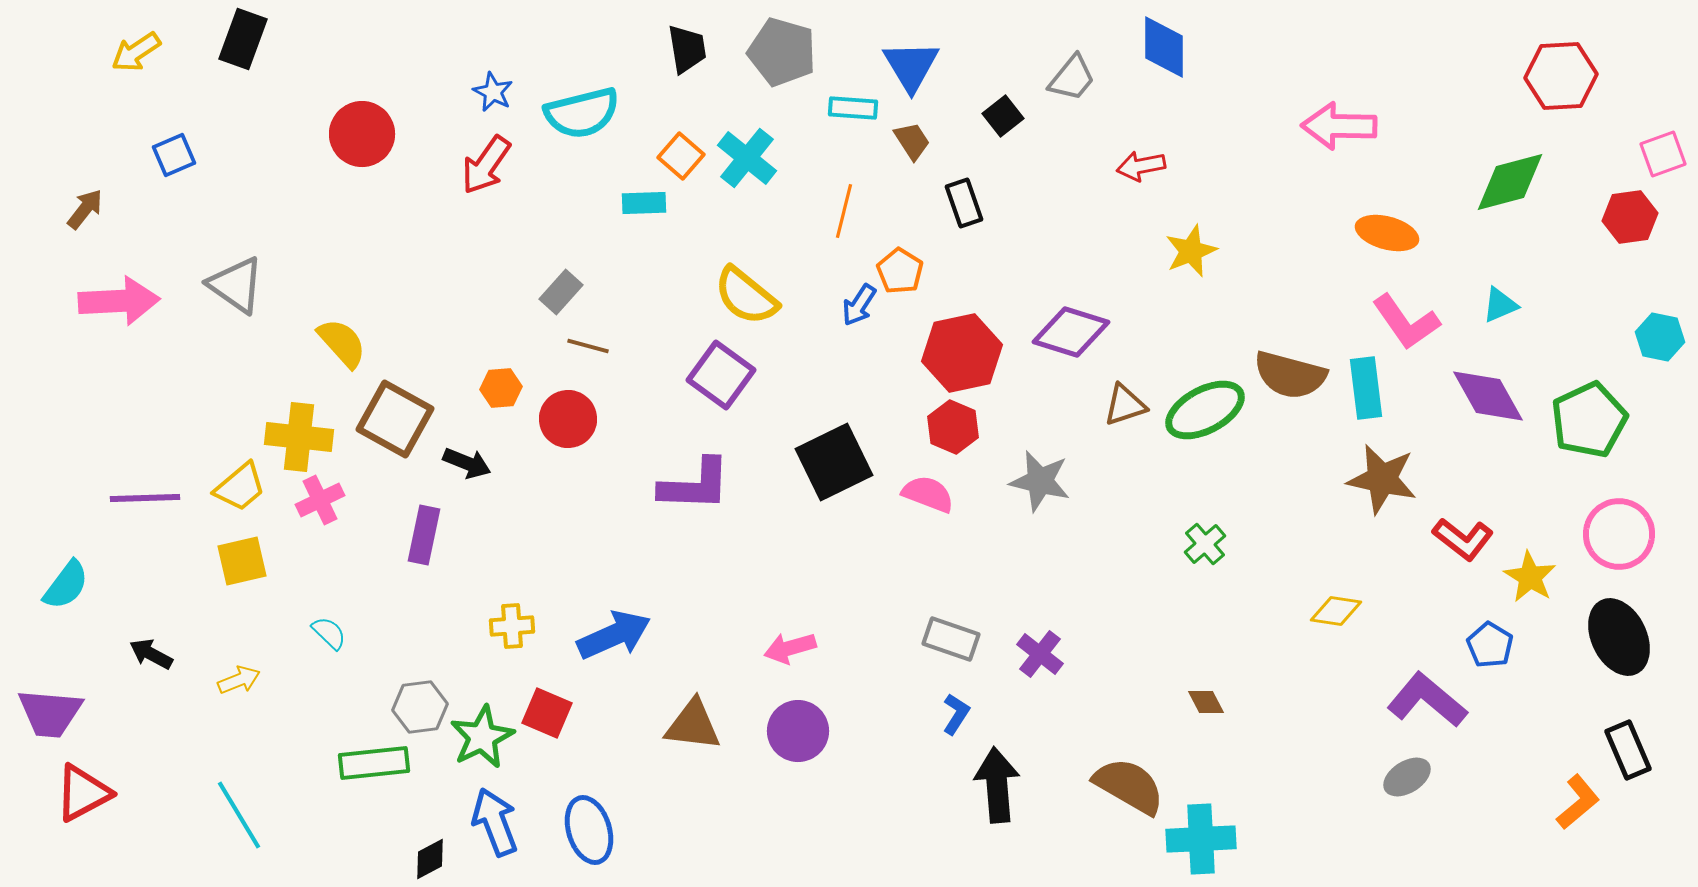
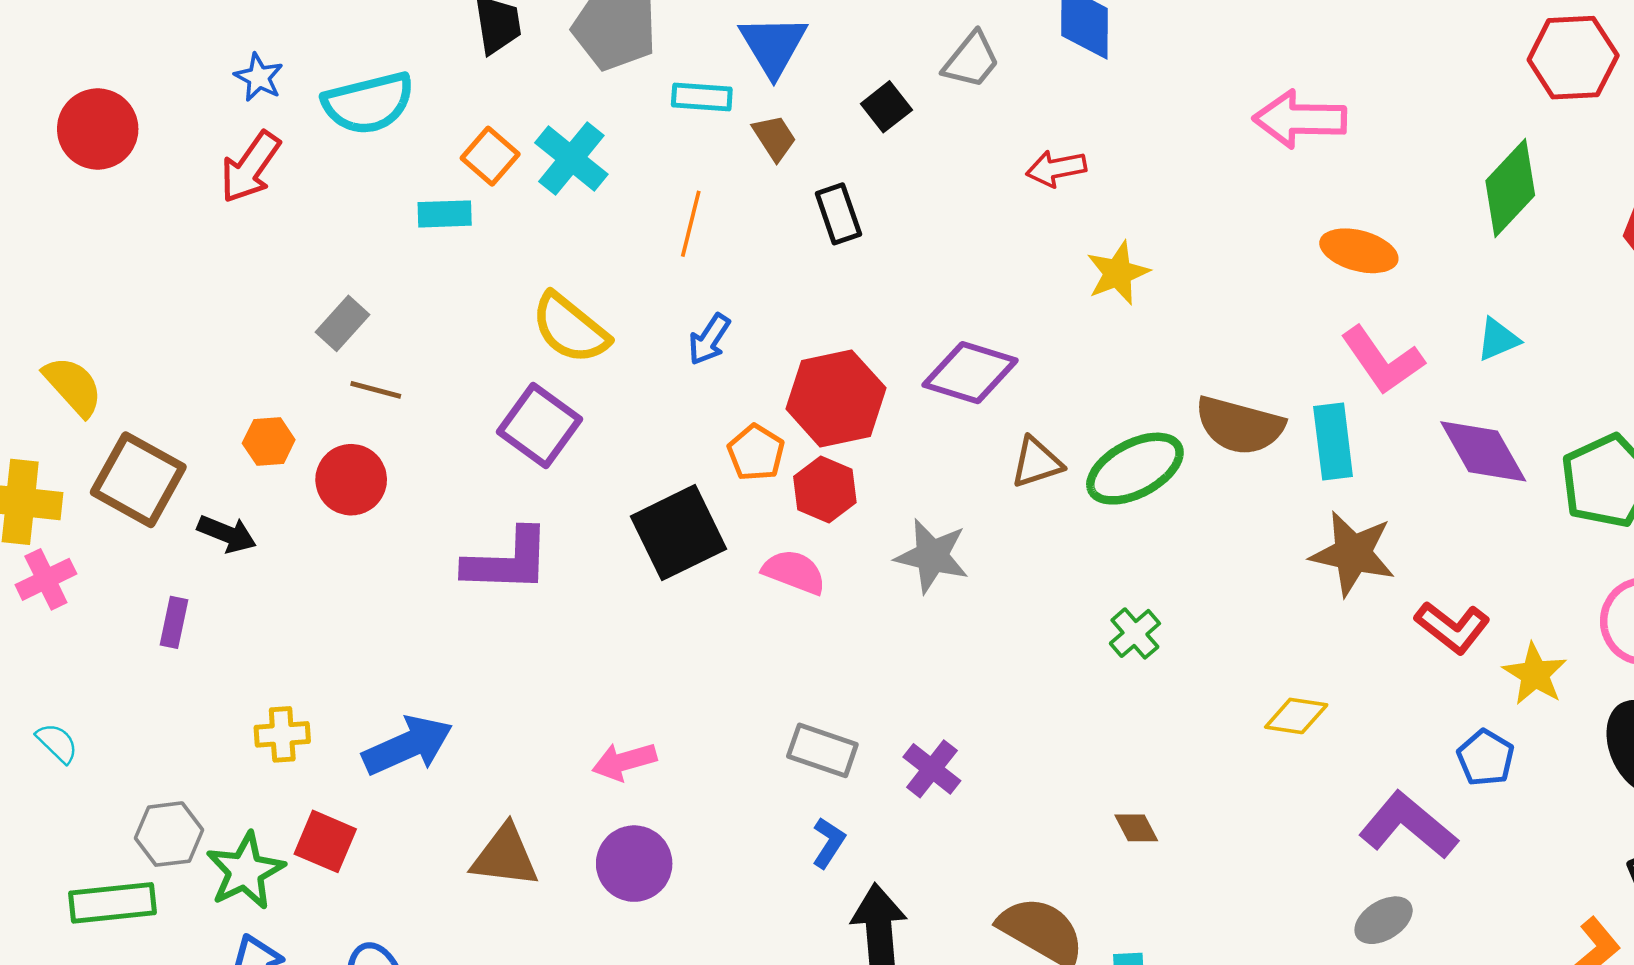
green diamond: (1510, 182) -> (1510, 188), turned -32
orange pentagon: (900, 271) -> (756, 453), moved
purple rectangle: (424, 535) -> (174, 622), size x0.7

